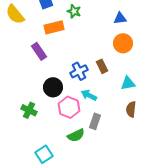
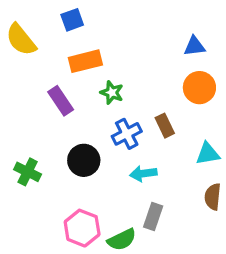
green star: (74, 11) -> (112, 93), moved
cyan arrow: (89, 95) -> (143, 174), turned -35
pink hexagon: (69, 107) -> (82, 228), moved
green cross: (29, 110) -> (28, 172), moved

